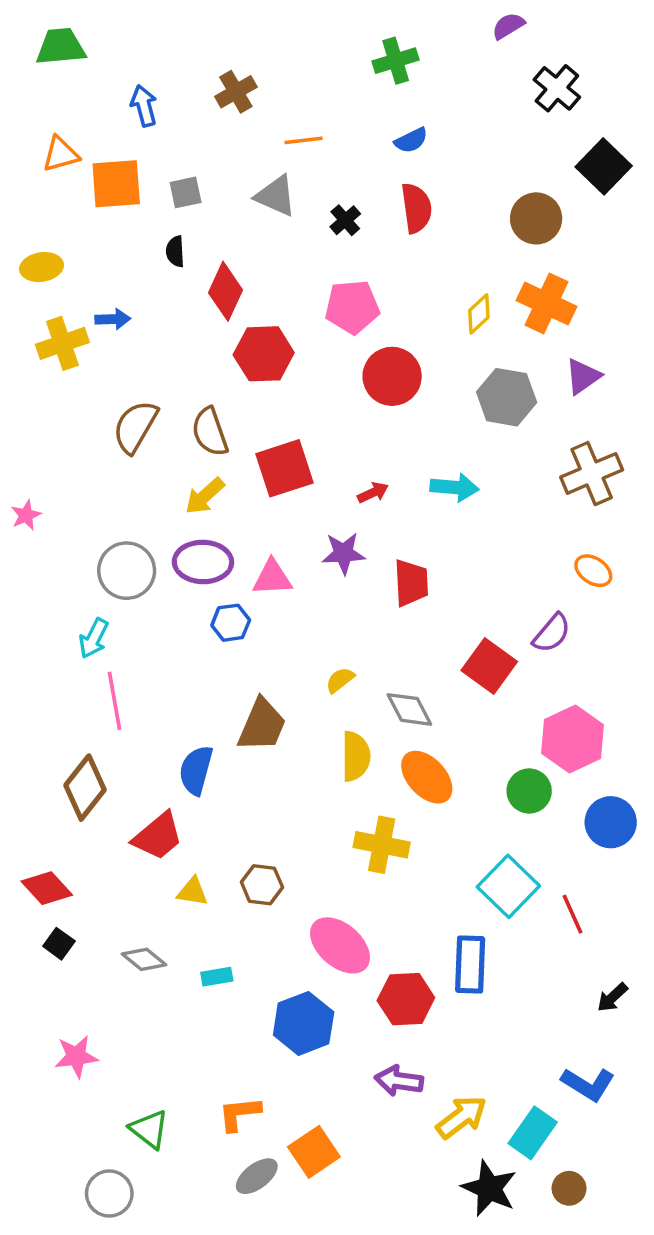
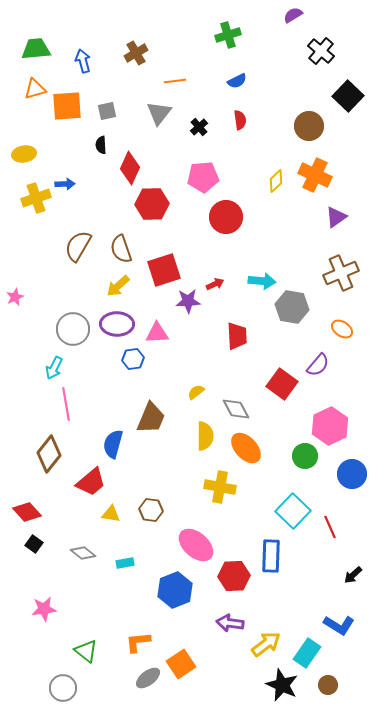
green trapezoid: (61, 47) -> (36, 49), moved
gray triangle: (276, 196) -> (159, 113), turned 44
red semicircle: (416, 208) -> (240, 120), size x0.7
gray hexagon: (507, 397) -> (292, 307), moved
purple star: (343, 553) -> (188, 301), moved

